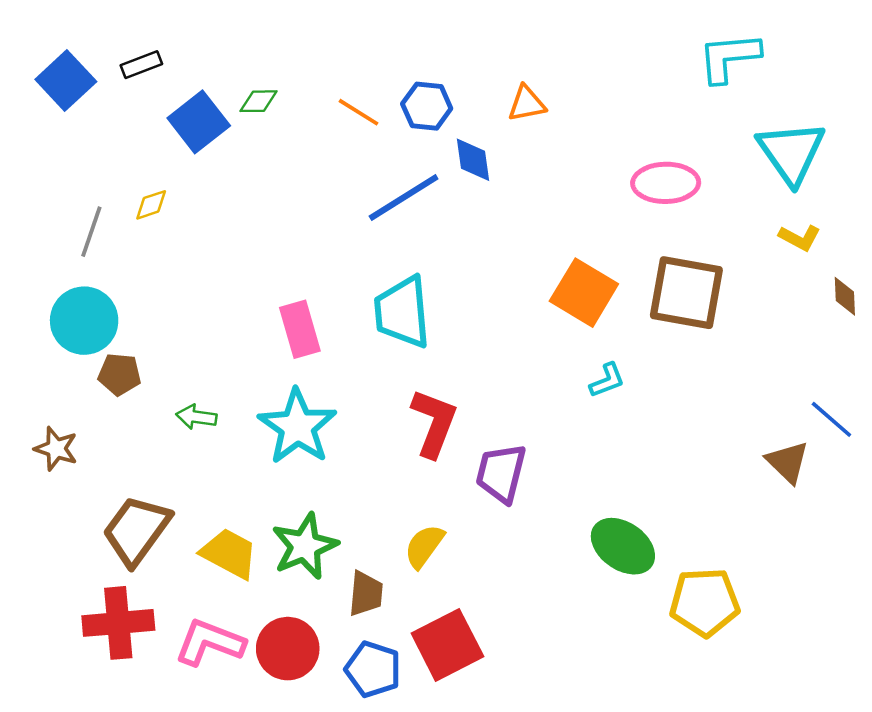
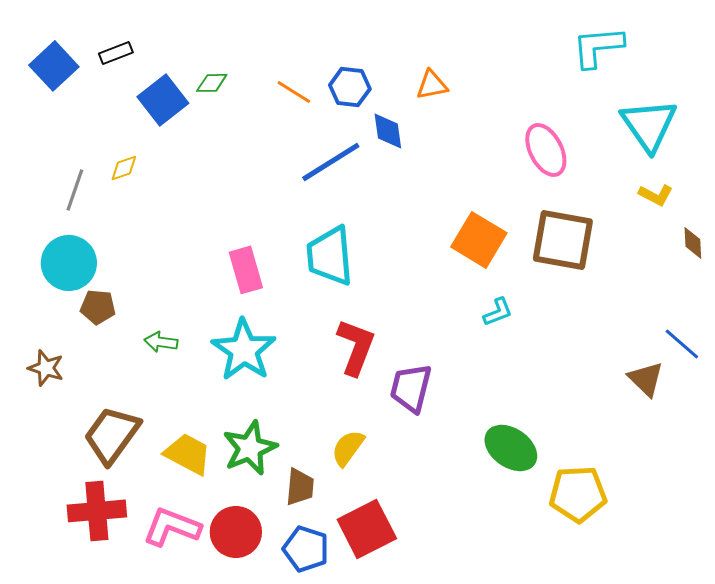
pink ellipse: (666, 183) -> (546, 150), turned 64

